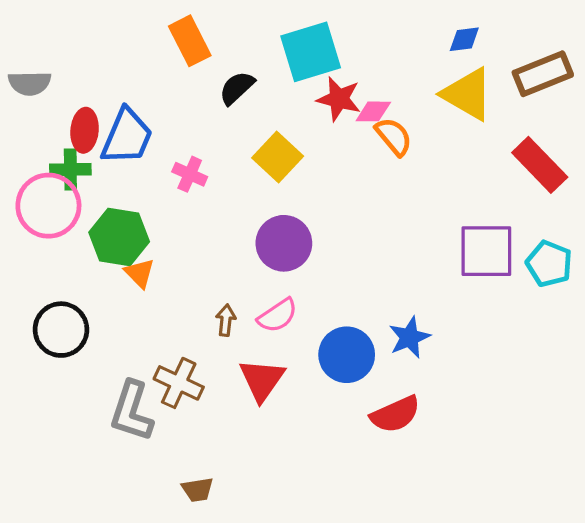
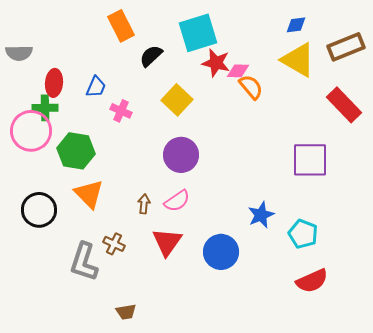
blue trapezoid: (127, 137) -> (96, 87), moved, size x0.6
cyan pentagon: (549, 264) -> (303, 234), moved
orange triangle: (139, 273) -> (89, 194), moved, size x1.5
blue circle: (347, 355) -> (221, 252), moved
brown cross: (179, 383) -> (114, 244), size x0.7
red semicircle: (395, 414) -> (312, 281), moved

